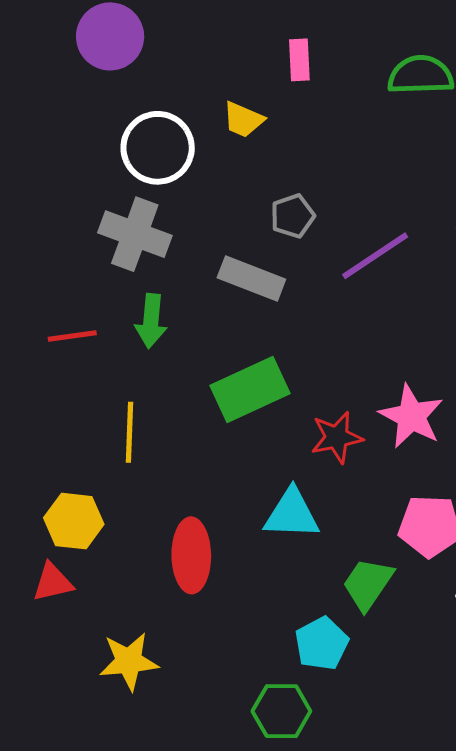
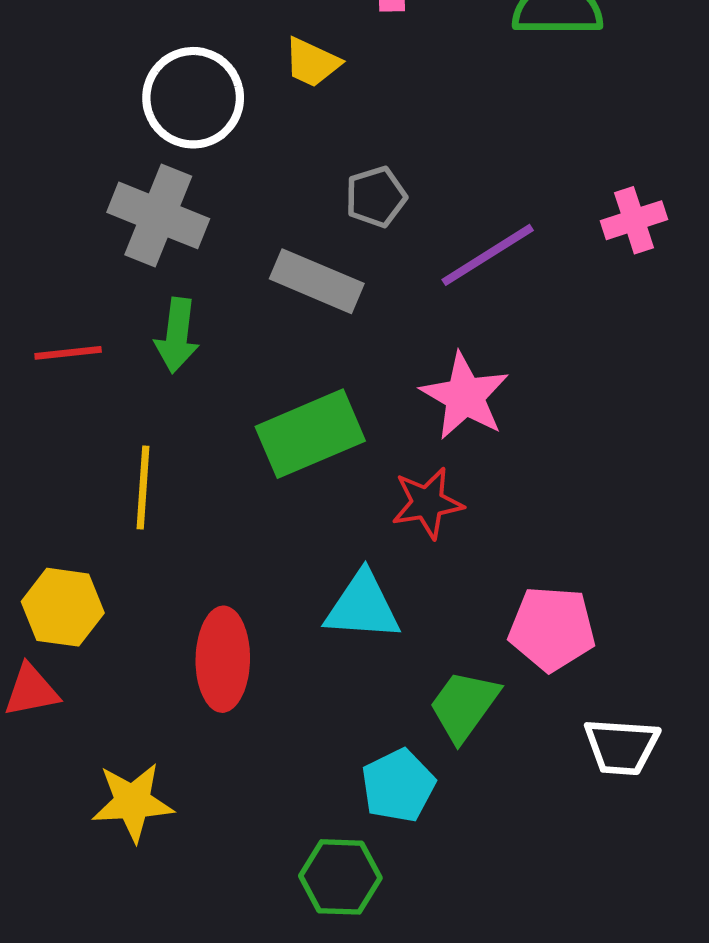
pink star: (411, 416) -> (465, 396), moved

